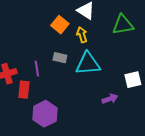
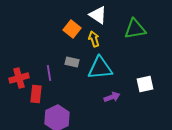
purple arrow: (110, 99) -> (112, 97), moved

